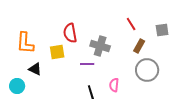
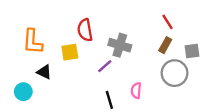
red line: (131, 24) -> (168, 22), moved
gray square: (162, 30) -> (192, 51), moved
purple line: (87, 64) -> (105, 66), turned -40

